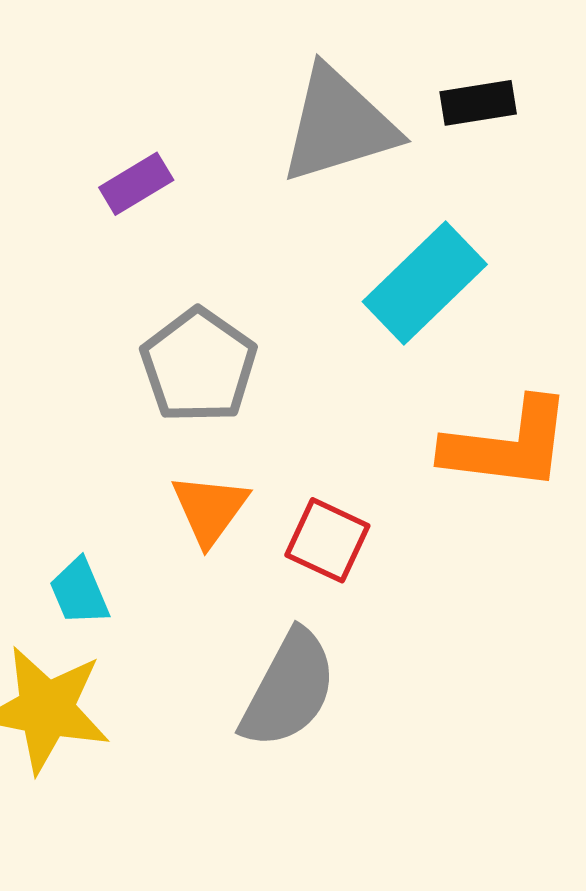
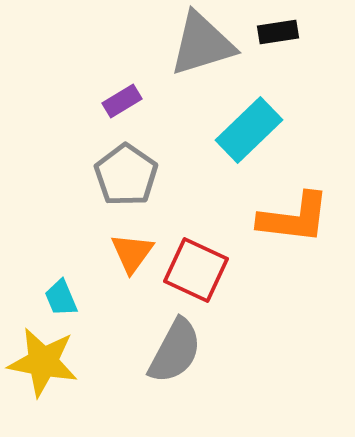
purple rectangle: (136, 184) -> (122, 101), moved
red square: (327, 540) -> (196, 270), size x1.4

